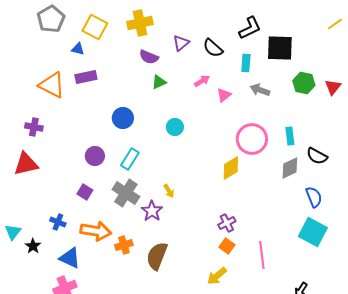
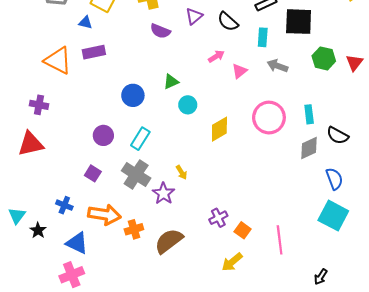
green triangle: (159, 82) -> (171, 82), moved
yellow diamond: (231, 168) -> (219, 129), moved
purple cross: (227, 223) -> (218, 218), moved
brown semicircle: (157, 256) -> (169, 241), turned 32

